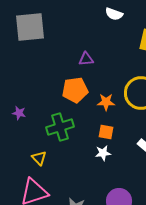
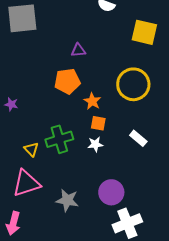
orange star: (106, 102) -> (92, 101), moved, turned 30
green cross: (60, 127) -> (59, 139), moved

